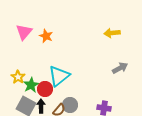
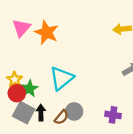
orange star: (46, 36) -> (47, 32), size x1.5
red circle: (45, 89) -> (17, 93), moved

